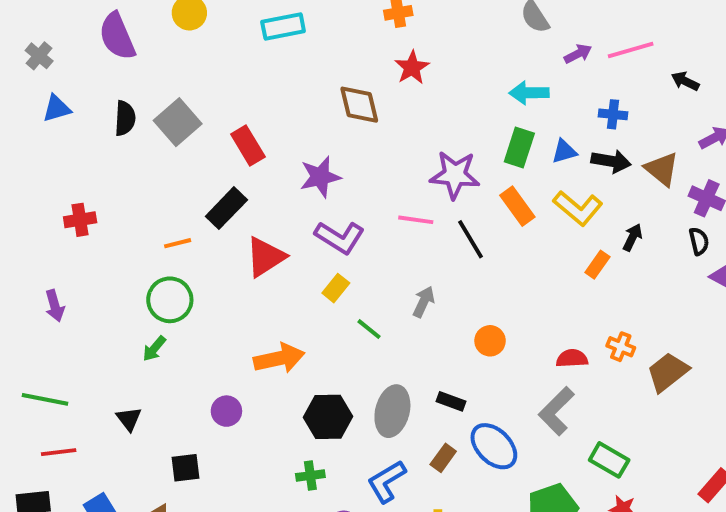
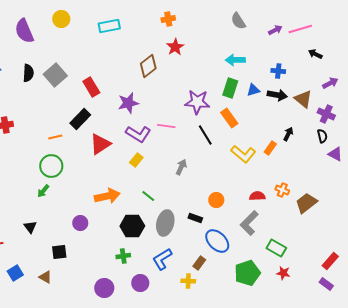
pink line: (631, 50) -> (300, 29), moved
purple arrow: (578, 54) -> (275, 30), moved
brown diamond: (359, 105) -> (148, 66), turned 65
yellow L-shape: (578, 208) -> (243, 154), moved
pink line: (416, 220) -> (166, 126), moved
green line: (369, 329) -> (148, 196), moved
orange circle: (490, 341) -> (216, 200), moved
brown rectangle: (443, 458) -> (199, 263), moved

